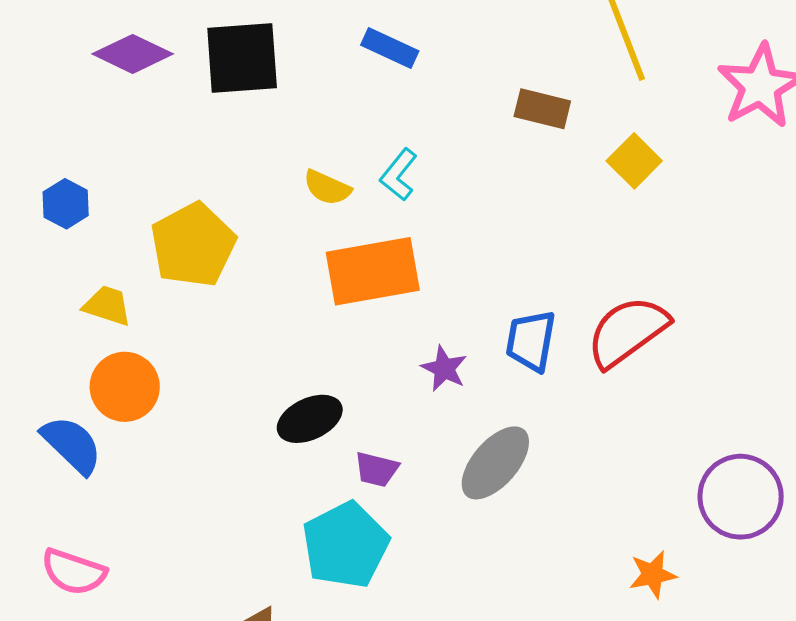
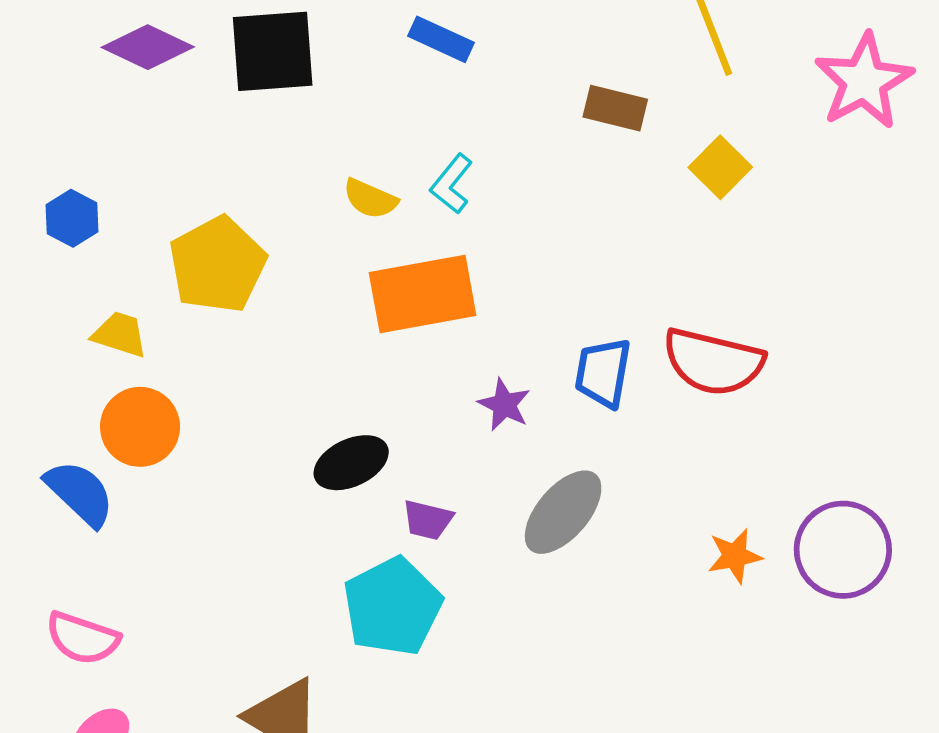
red semicircle: (627, 332) -> (713, 362), turned -130
orange star: (653, 575) -> (735, 556), moved

